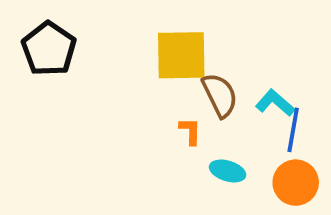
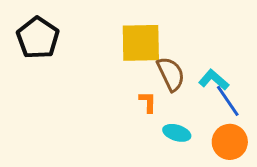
blue line: (293, 130) -> (228, 101), turned -44

